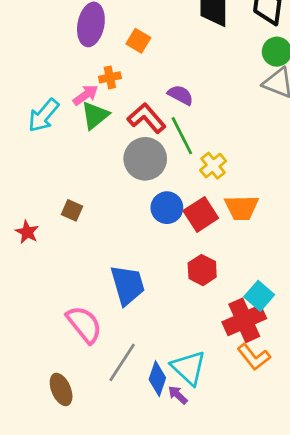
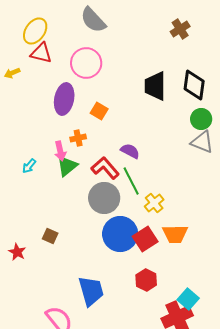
pink arrow: (85, 95) -> (60, 151), turned 114
cyan arrow: (43, 115) -> (29, 166), size x0.6
blue circle: (167, 208) -> (120, 234), size x1.5

